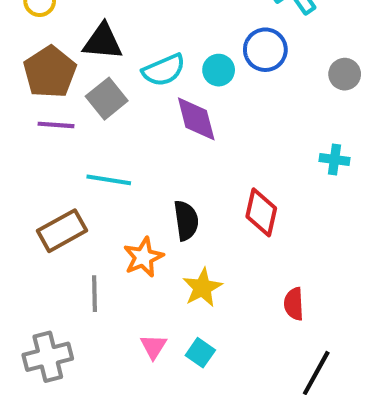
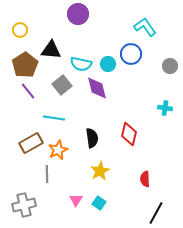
cyan semicircle: (164, 70) -> (81, 64), turned 35
gray square: (107, 99) -> (62, 85), moved
purple line: (56, 125) -> (28, 91), turned 48
orange star: (143, 257) -> (58, 150), moved

